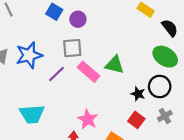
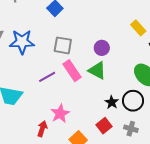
purple circle: (78, 19) -> (102, 48), moved
purple line: (57, 74) -> (47, 77), moved
gray cross: (165, 116) -> (131, 129), turned 32

